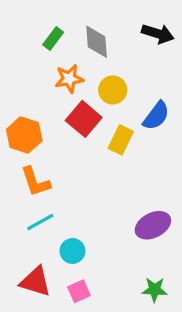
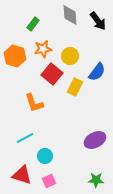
black arrow: (158, 34) -> (98, 21), turned 36
gray diamond: (97, 42) -> (70, 15), moved
orange hexagon: (24, 135) -> (15, 56), moved
orange L-shape: (35, 182) -> (34, 103), moved

